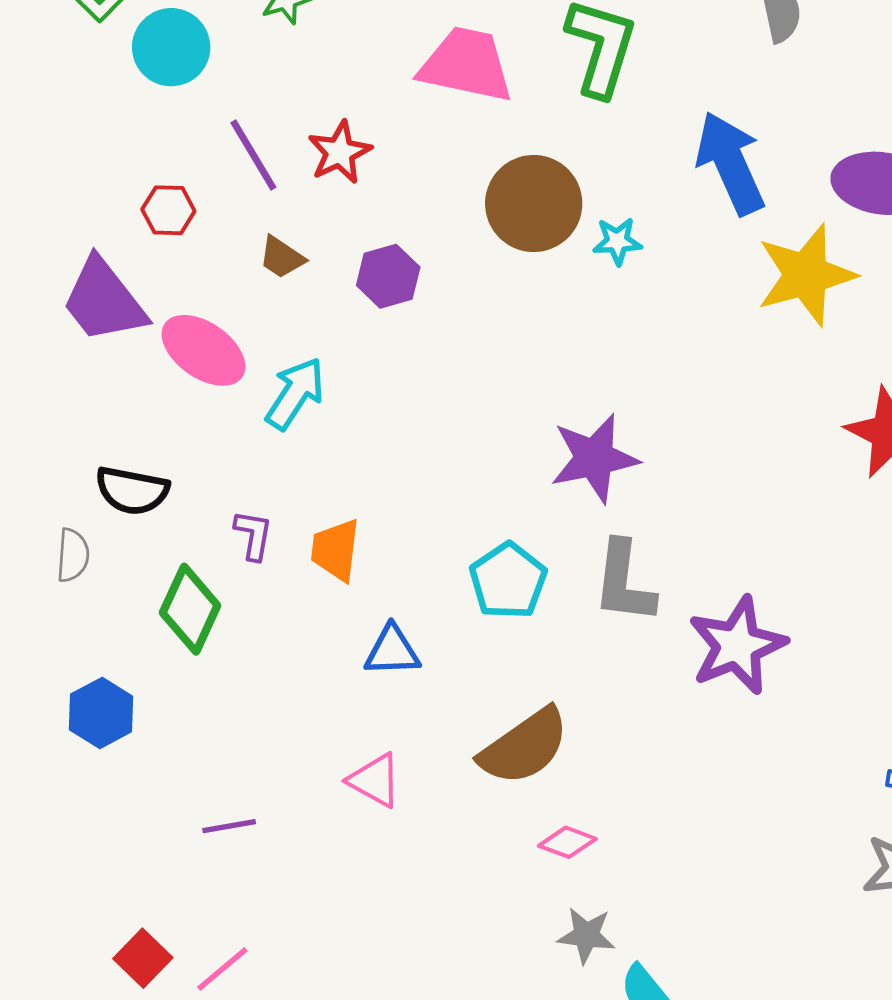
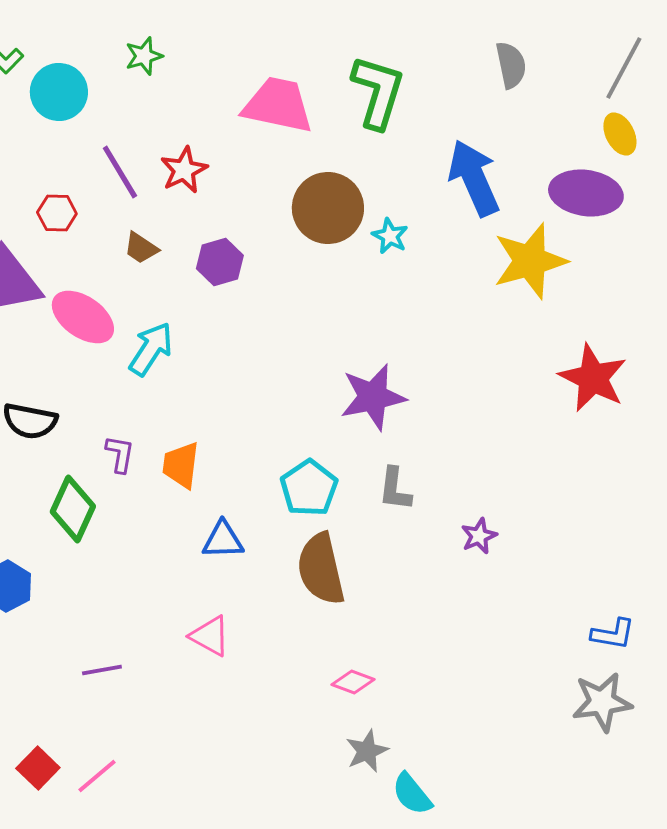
cyan star: (617, 241) -> (390, 236), turned 30
gray L-shape: (624, 582) -> (395, 489), size x0.7
purple star: (737, 646) -> (479, 536), size x0.5
brown semicircle: (524, 747) -> (321, 569), moved, turned 112
gray star: (586, 935) -> (367, 751), turned -30

